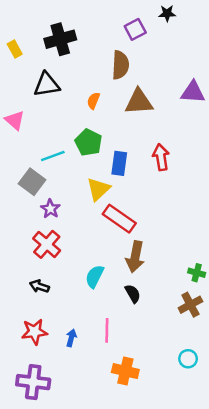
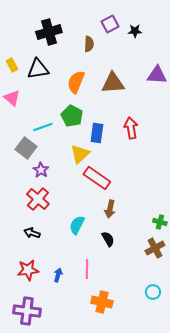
black star: (167, 13) -> (135, 31), moved
yellow rectangle: (15, 49) -> (12, 65), moved
brown semicircle: (120, 65) -> (89, 44), moved, size x0.7
orange semicircle: (93, 101) -> (76, 82), size x1.6
brown arrow: (135, 257) -> (110, 209), size x0.7

